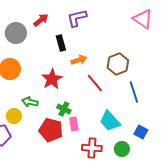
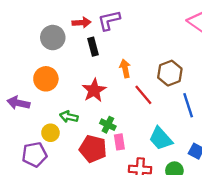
purple L-shape: (77, 18) -> (109, 20), moved
red arrow: (41, 20) -> (81, 23), turned 35
black rectangle: (61, 43) -> (93, 47), moved
orange arrow: (79, 60) -> (125, 68), turned -84

